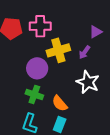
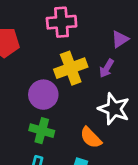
pink cross: (40, 26) -> (62, 22), moved
orange semicircle: (60, 103) -> (91, 138), moved

